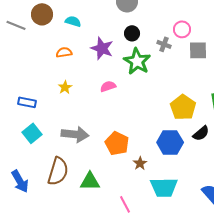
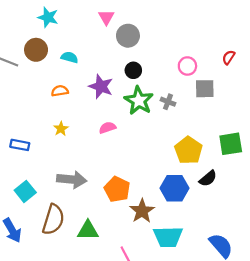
gray cross: (164, 44) -> (168, 102), moved
cyan square: (32, 133) -> (25, 191), moved
brown star: (140, 163) -> (142, 211), size x1.6

